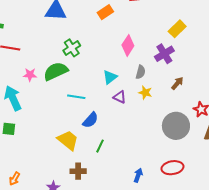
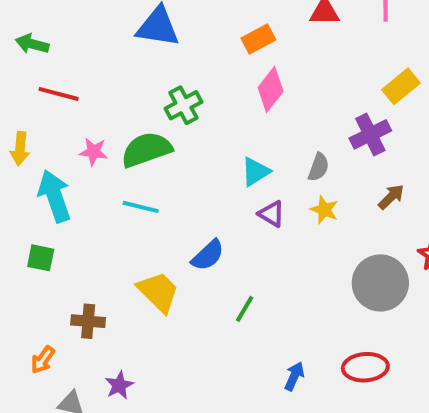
pink diamond: (128, 45) -> (271, 90), moved
cyan line: (76, 97) -> (141, 207), moved
green line: (100, 146) -> (245, 309), moved
brown cross: (78, 171) -> (88, 321), moved

